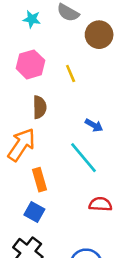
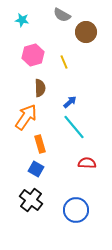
cyan star: (32, 19) -> (22, 20), moved
blue arrow: (94, 125) -> (70, 102), moved, turned -72

